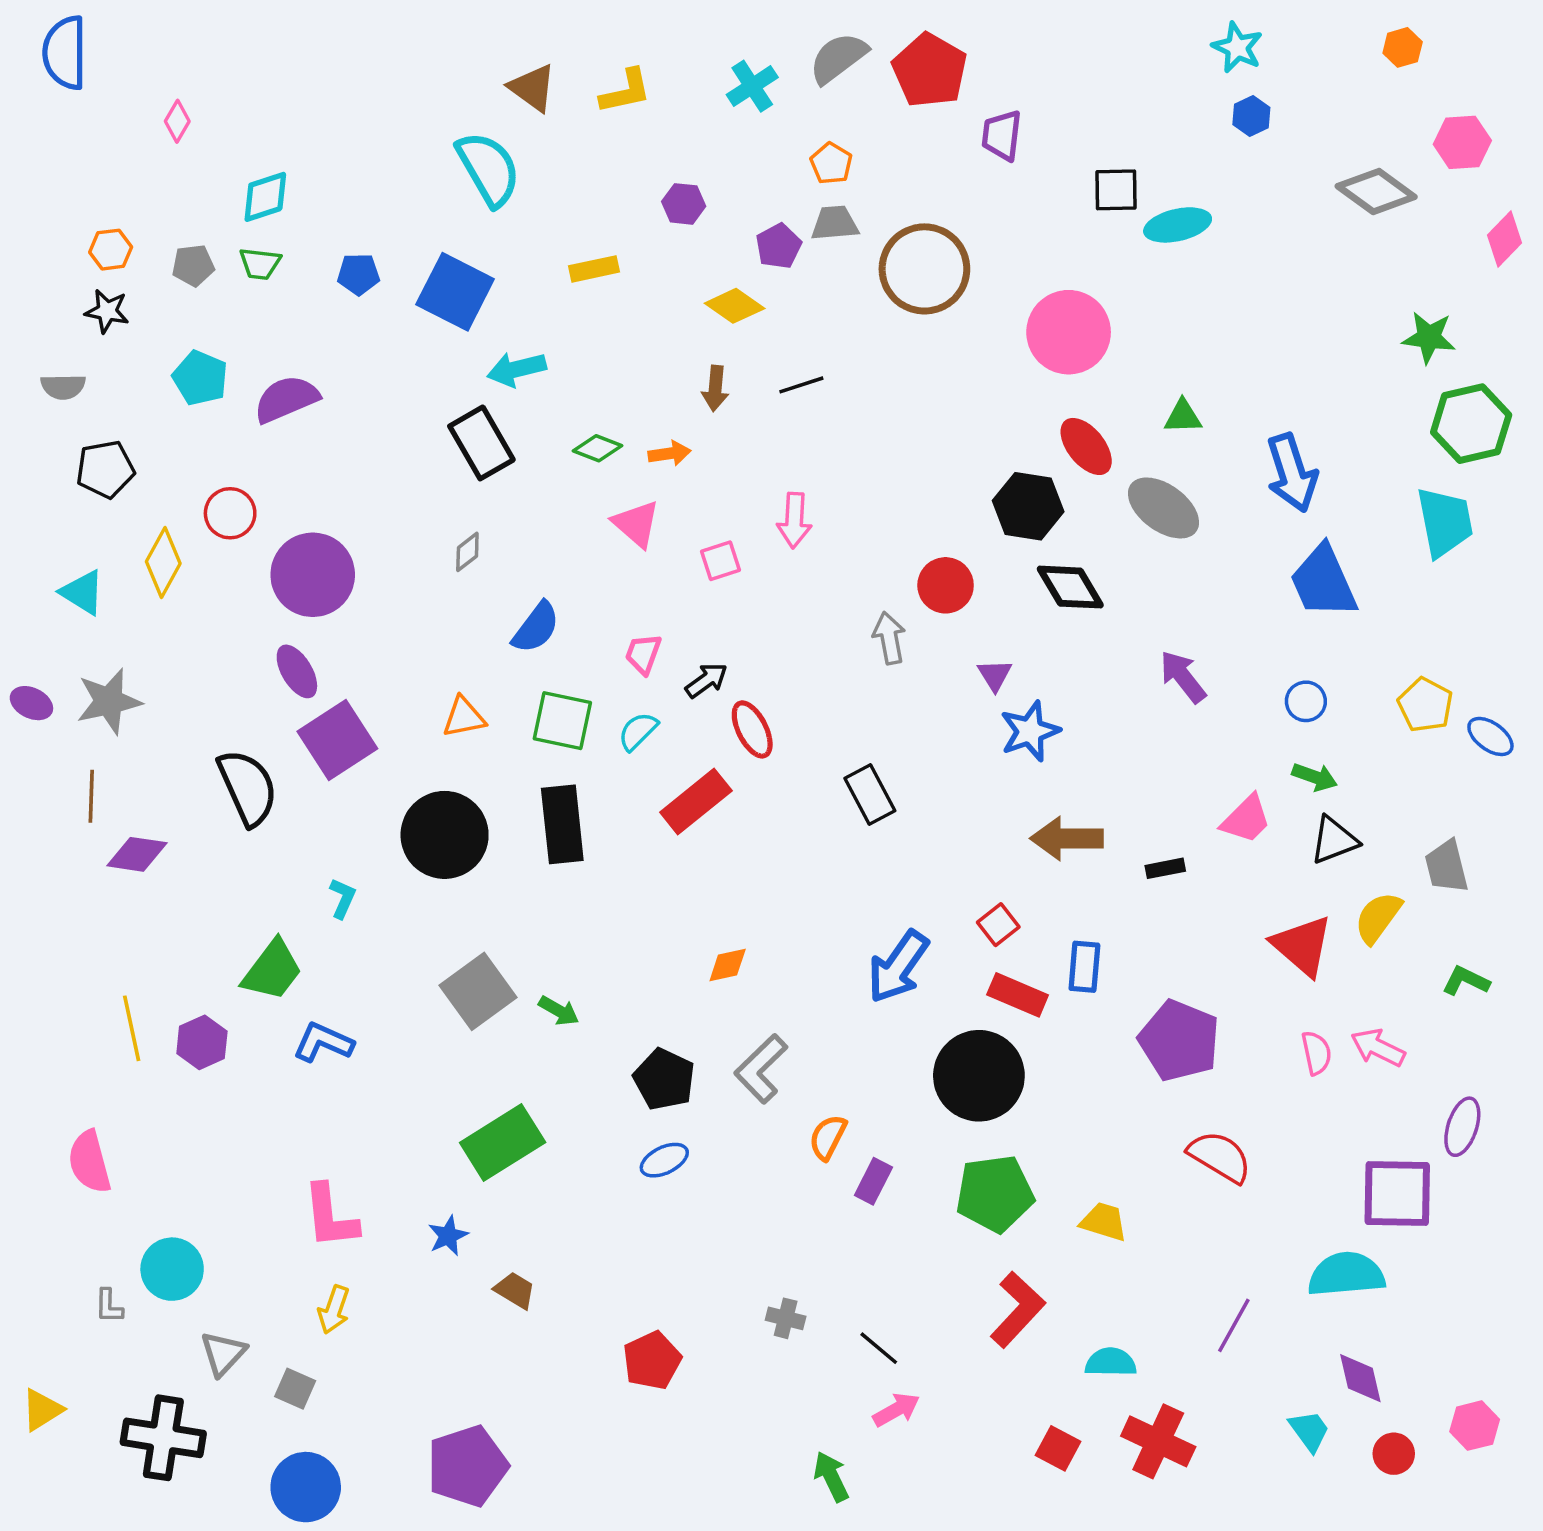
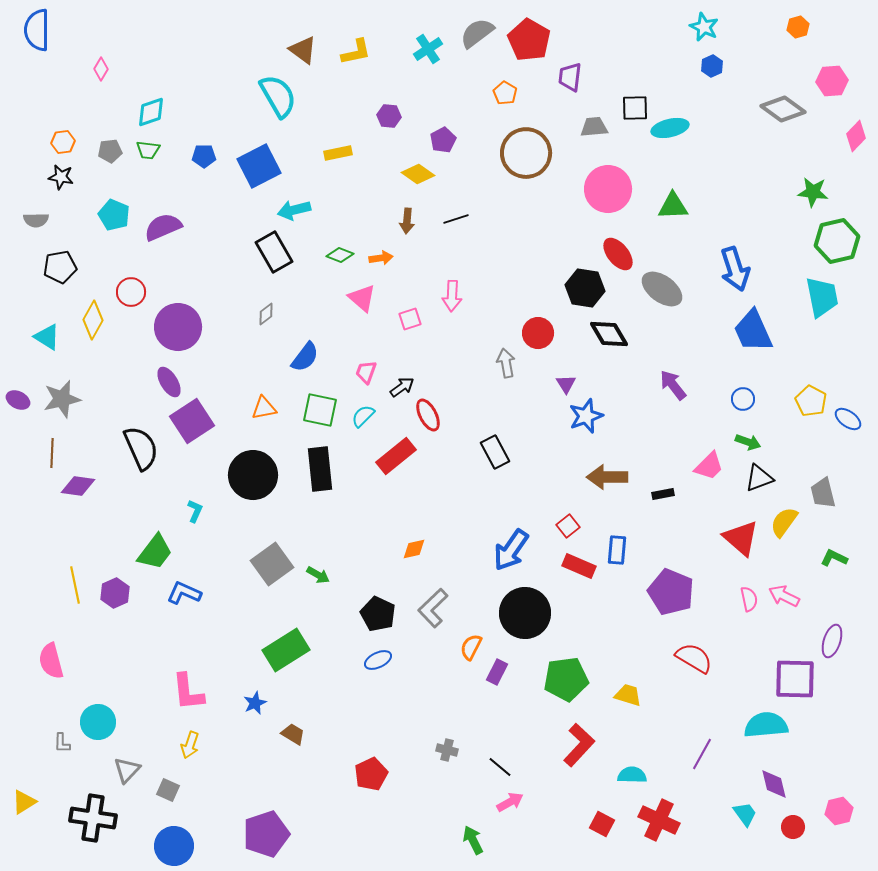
orange pentagon: (831, 163) -> (505, 93), moved
gray trapezoid: (835, 223) -> (594, 127), moved
blue square: (455, 292) -> (259, 166), turned 36
green triangle: (1183, 417) -> (673, 206), moved, size x1.4
black circle: (979, 1076) -> (525, 613), moved

